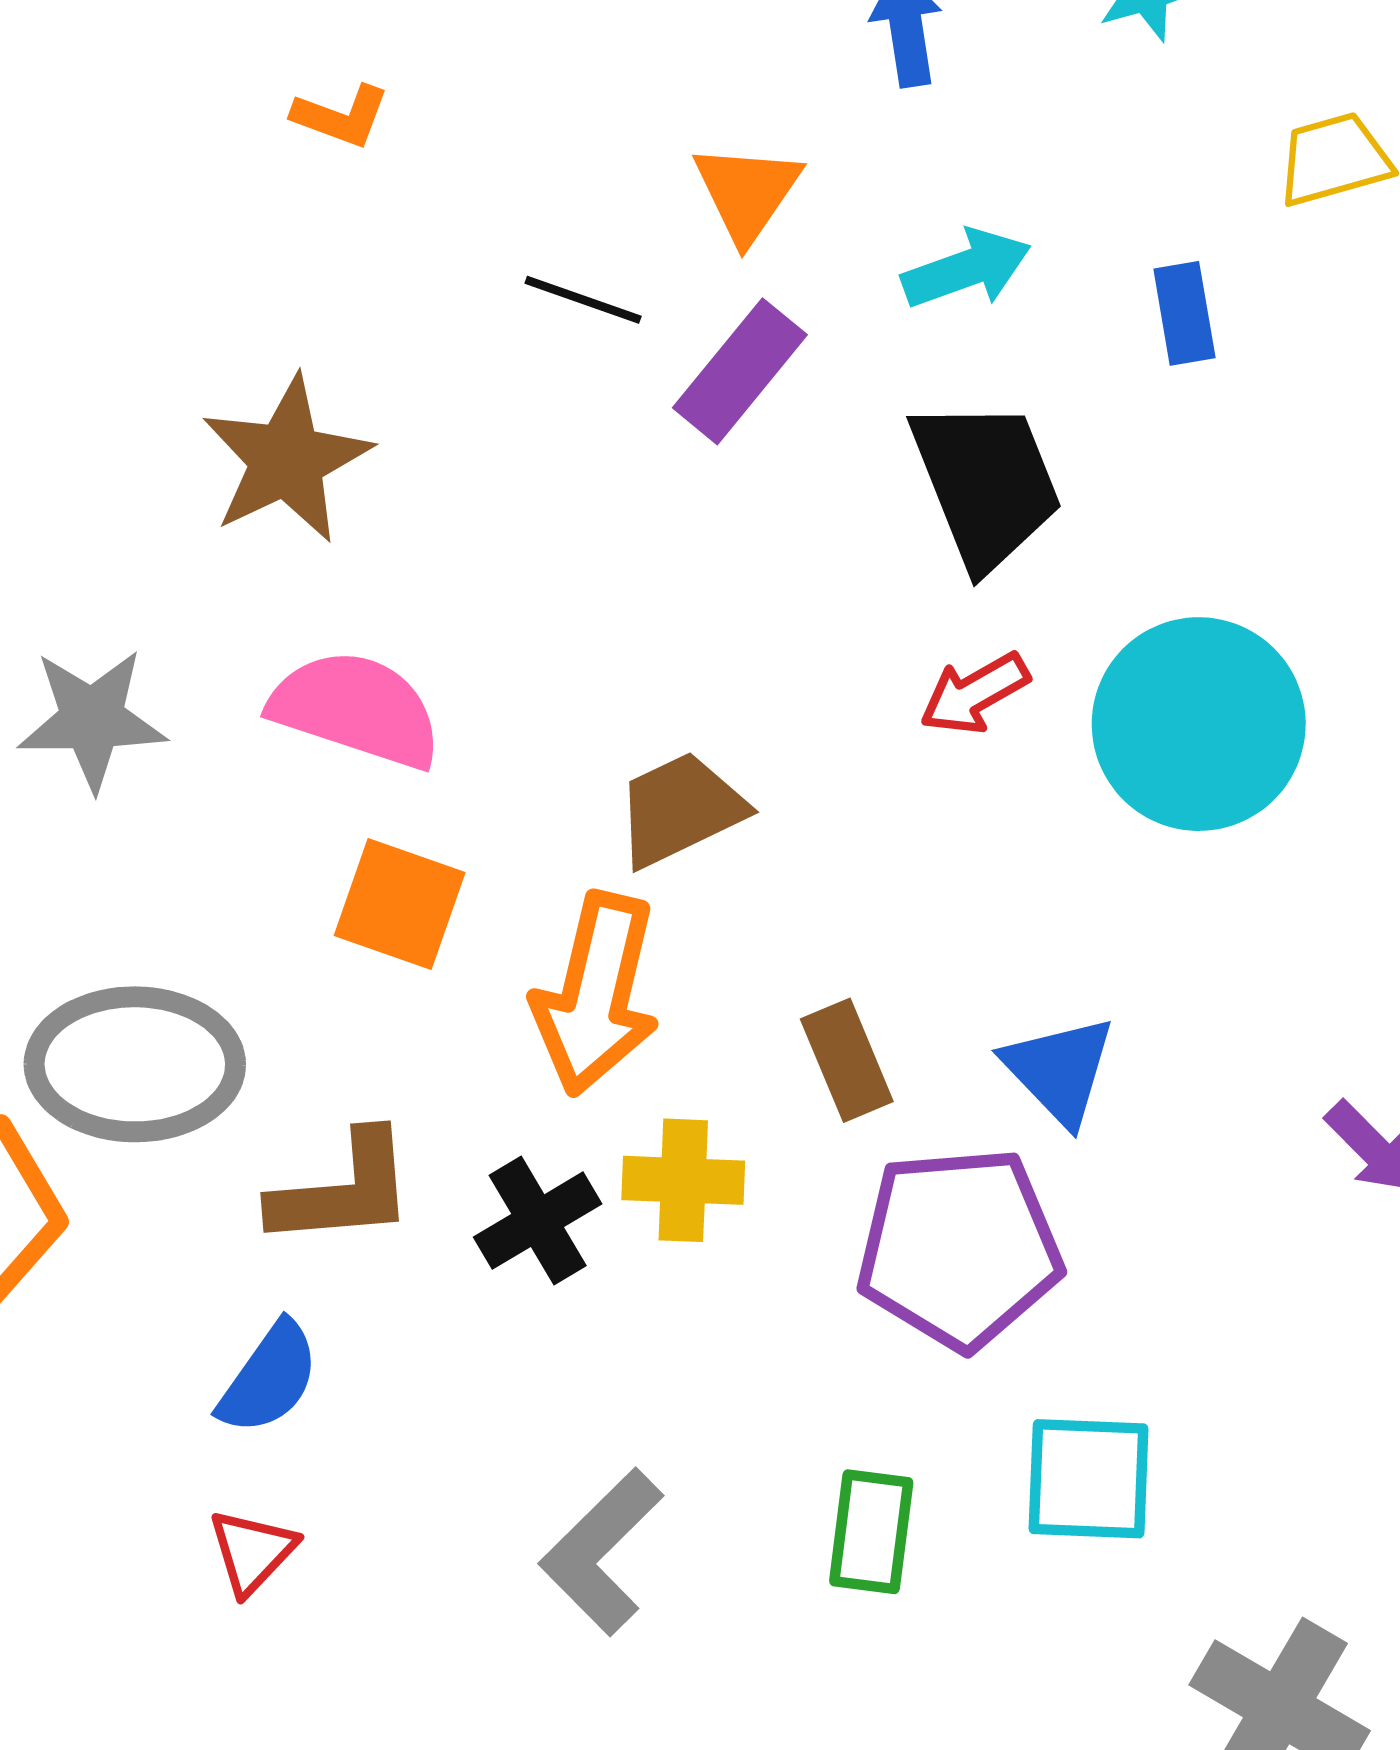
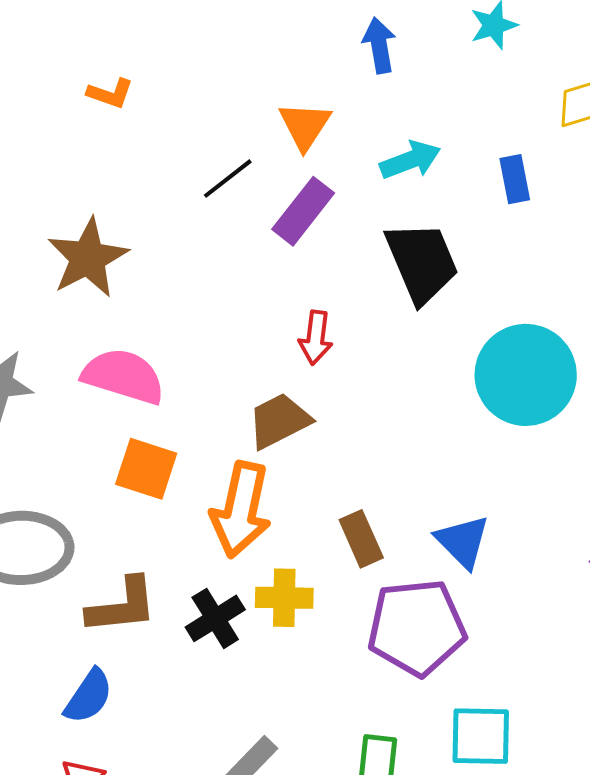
black line: (583, 300) -> (228, 179), turned -56
red arrow: (974, 693) -> (316, 338), moved, turned -52

